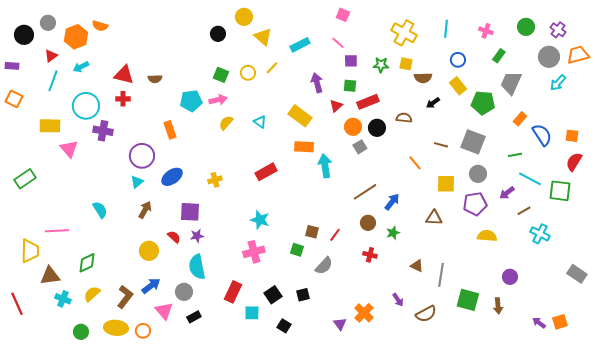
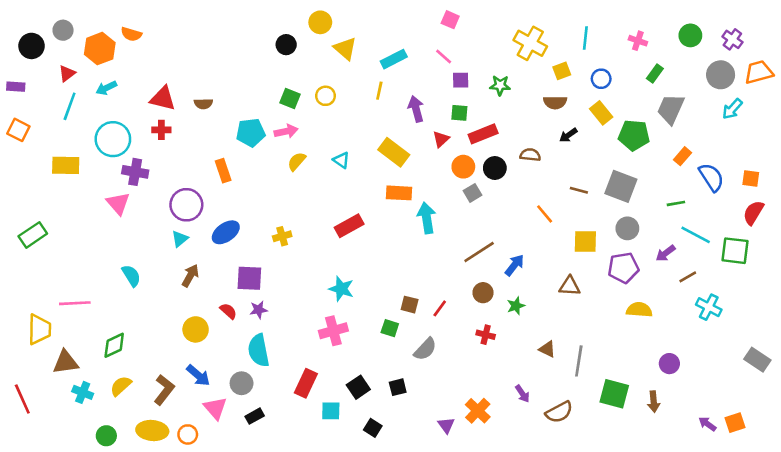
yellow square: (406, 64) -> (562, 71), moved, turned -32
yellow line: (272, 68) -> (379, 91), moved, turned -32
pink triangle: (69, 149) -> (118, 203), moved
blue arrow: (151, 286) -> (198, 375), turned 78

